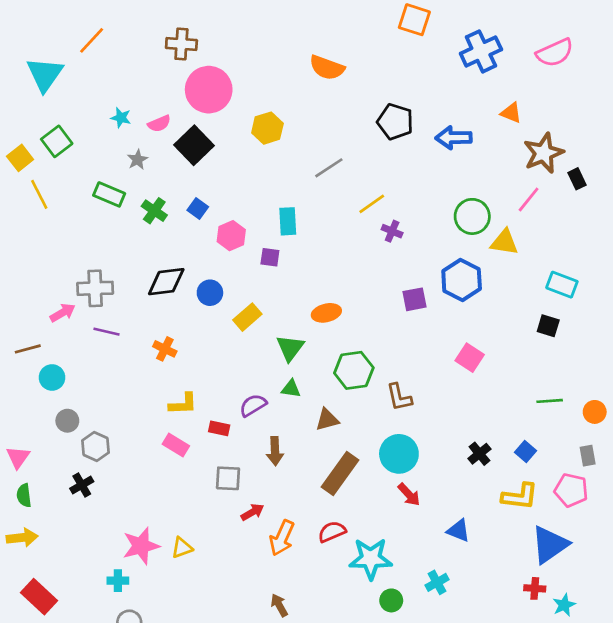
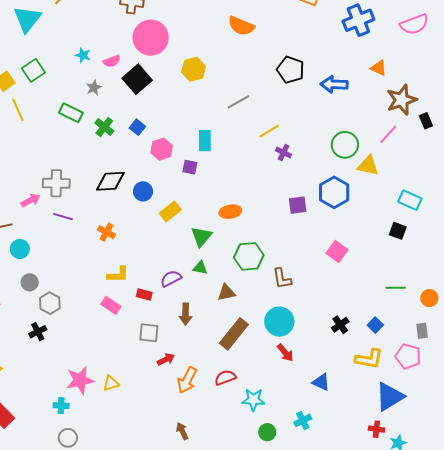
cyan star: (371, 559) -> (253, 400), size x0.7

